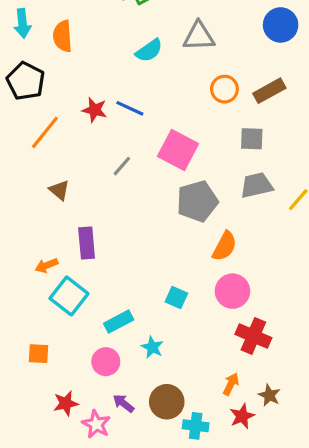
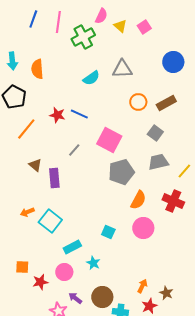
gray square: (252, 139) -> (155, 133), turned 35
purple rectangle: (87, 243) -> (54, 178), moved
cyan square: (69, 296) -> (50, 221), moved
red cross: (253, 336) -> (173, 201), moved
red star: (66, 403) -> (40, 282), moved

